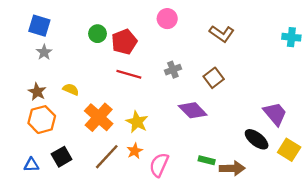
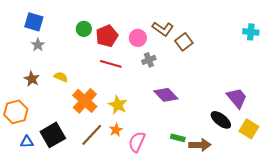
pink circle: (167, 19) -> (138, 38), moved
brown L-shape: (222, 34) -> (163, 29), moved
brown square: (214, 78) -> (184, 42), moved
orange hexagon: (42, 120) -> (16, 112), moved
black square: (62, 157) -> (53, 135), size x1.4

